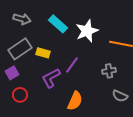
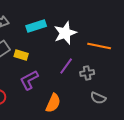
cyan rectangle: (58, 24) -> (36, 26), turned -60
purple line: (72, 65) -> (66, 66), moved

